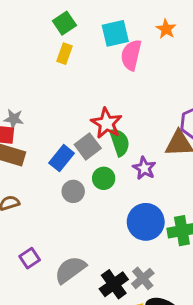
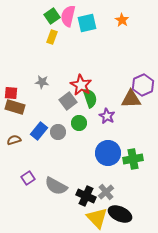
pink semicircle: (131, 55) -> (68, 16), moved
gray star: (14, 119) -> (42, 82), moved
blue rectangle: (62, 158) -> (39, 131), moved
gray semicircle: (70, 270) -> (56, 186), turned -115
black cross: (114, 284) -> (86, 196), turned -30

